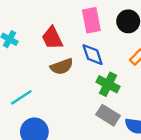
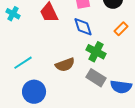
brown semicircle: (62, 66) -> (65, 65), moved

